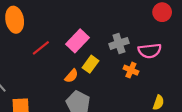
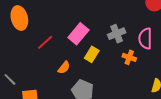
pink semicircle: (150, 51) -> (145, 39), turned 100
orange semicircle: (71, 76) -> (64, 67), moved

